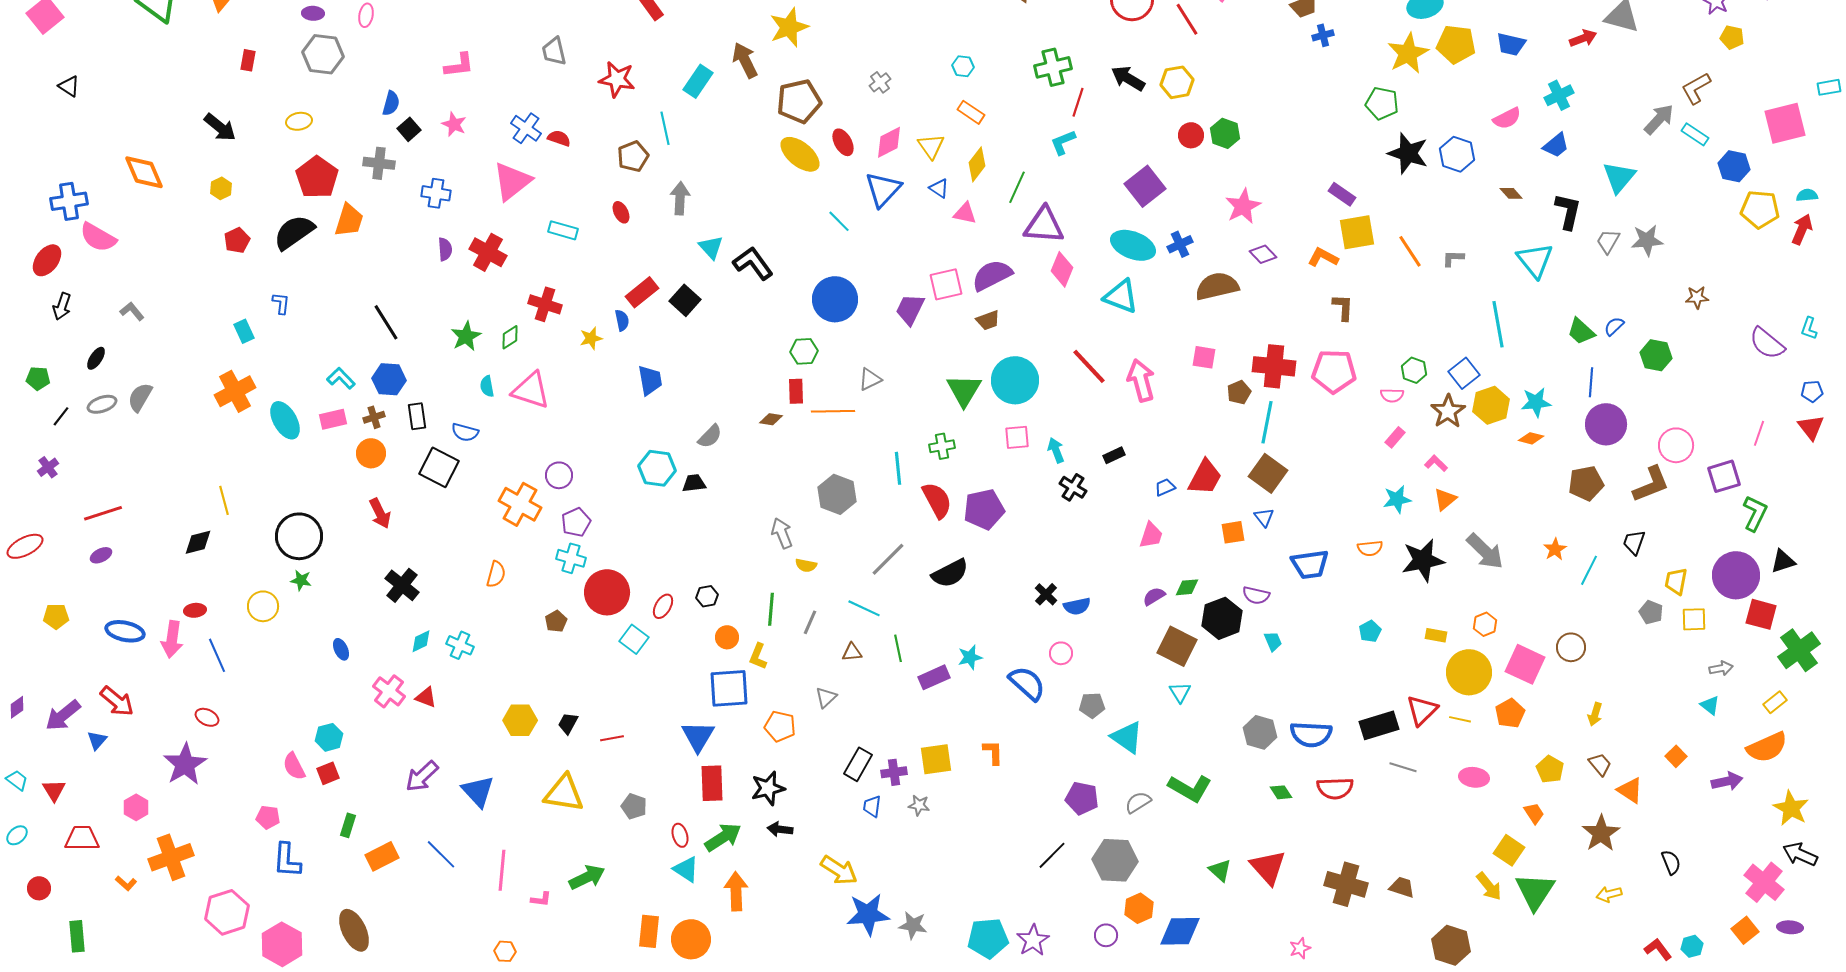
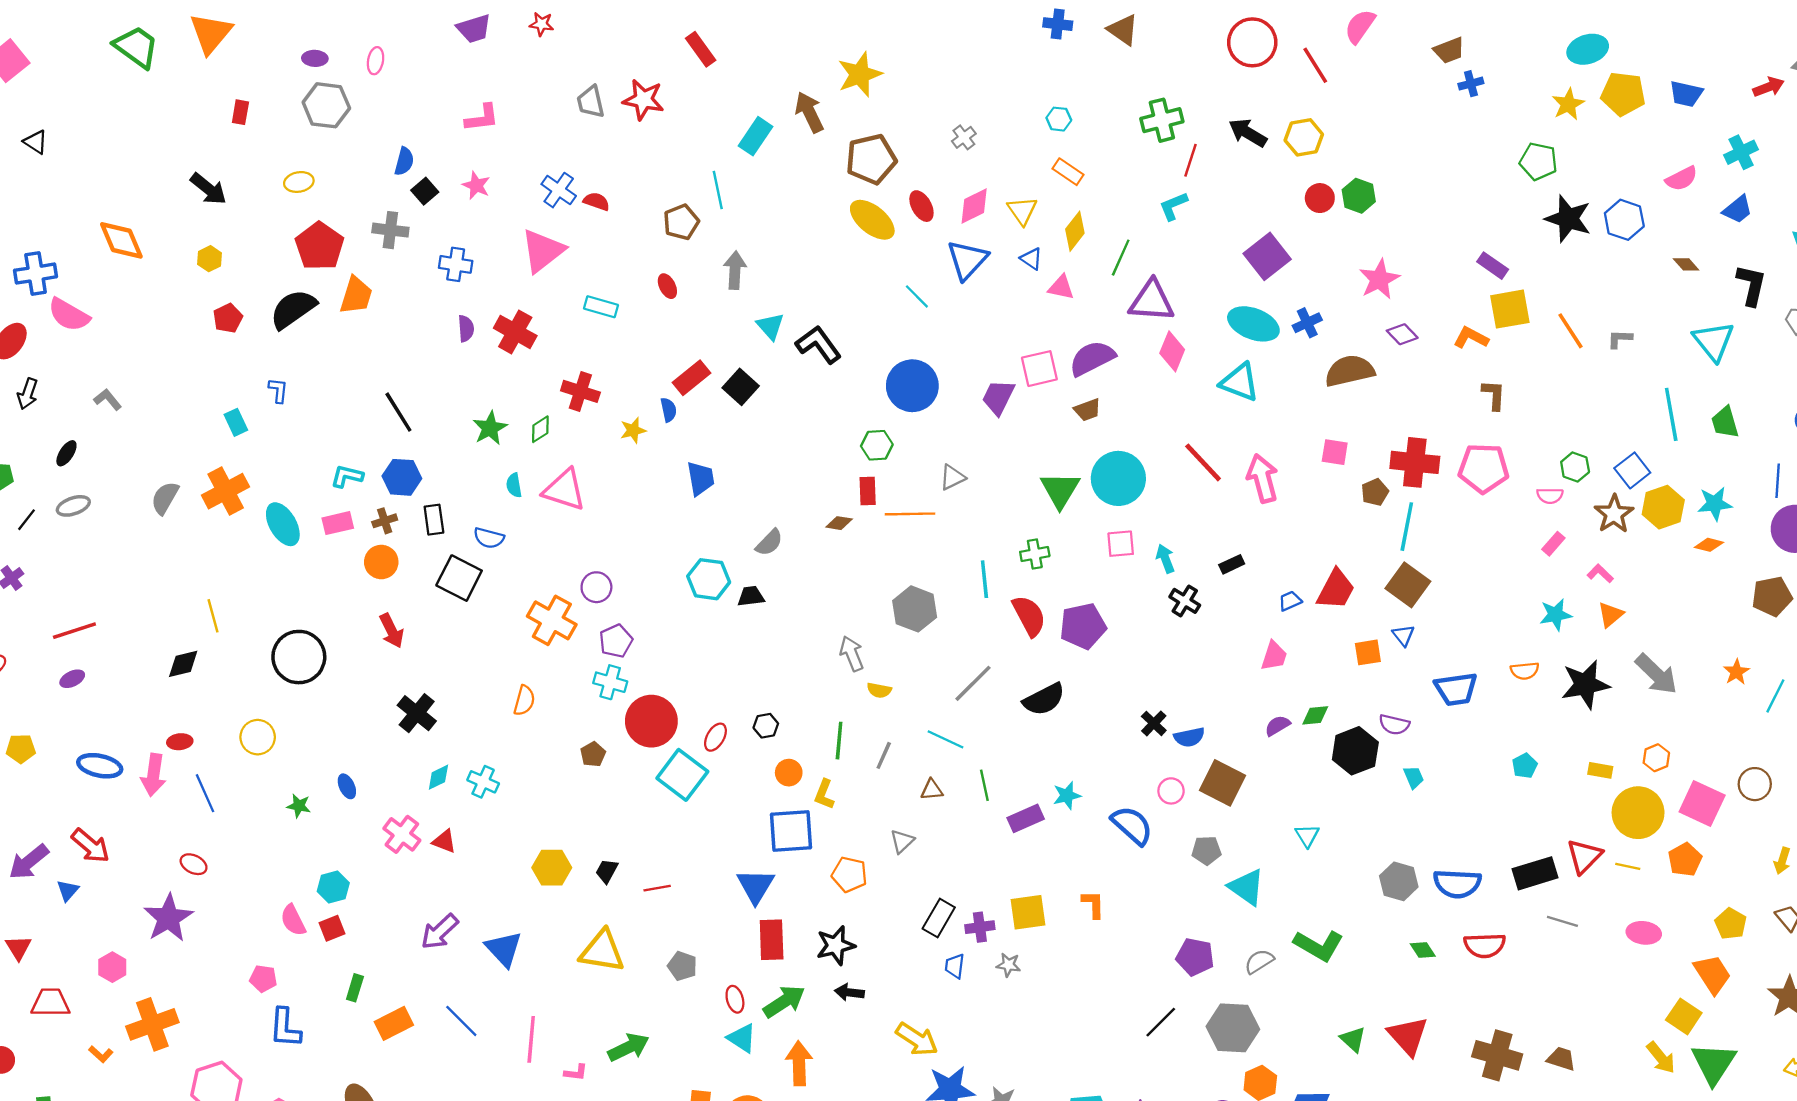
yellow star: (1408, 53) -> (1568, 104), size x0.7
red star: (617, 79) -> (643, 100), moved
green trapezoid: (1581, 331) -> (1725, 422), moved, turned 32
cyan L-shape: (341, 378) -> (347, 476), turned -32
gray semicircle: (140, 397) -> (165, 498), moved
green star: (301, 580) -> (299, 806), moved
cyan square: (634, 639) -> (682, 775), size x1.5
brown square: (1177, 646) -> (1223, 783), moved
orange trapezoid: (1534, 813) -> (1712, 974), size x1.6

